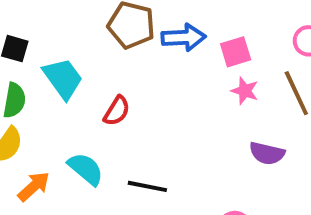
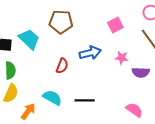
blue arrow: (184, 37) -> (90, 53), moved
cyan trapezoid: (63, 78) -> (29, 39), moved
pink star: (245, 91) -> (122, 58), moved

